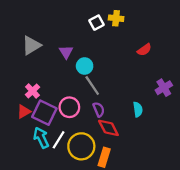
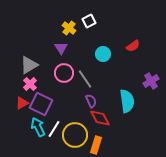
yellow cross: (116, 18) -> (69, 28), moved, turned 32
gray triangle: (31, 45) -> (29, 65), moved
cyan circle: (85, 66) -> (103, 54), moved
pink circle: (69, 107) -> (64, 73), moved
cyan semicircle: (138, 109) -> (127, 101), size x1.6

